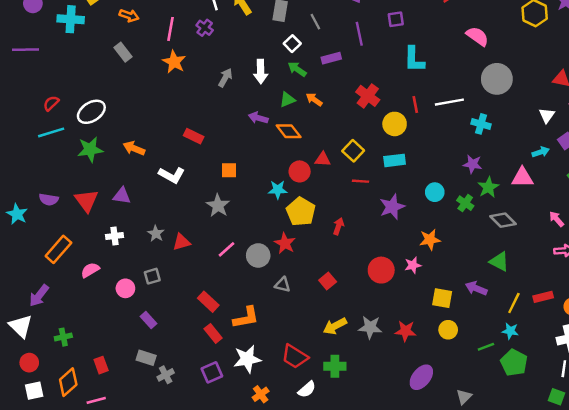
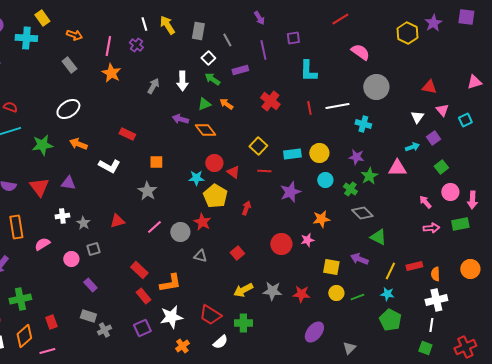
red semicircle: (51, 103) -> (10, 107), turned 64
white ellipse: (91, 112) -> (68, 109), moved
yellow circle: (395, 124) -> (319, 153), moved
red triangle: (323, 159) -> (233, 172), moved, turned 32
gray diamond: (503, 220) -> (362, 213), moved
gray star: (156, 234) -> (83, 223), moved
orange rectangle: (58, 249) -> (16, 227), turned -50
green cross: (63, 337) -> (20, 299), size x1.5
green line: (486, 347) -> (357, 297), moved

